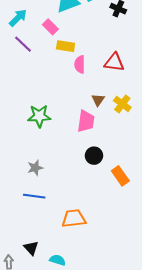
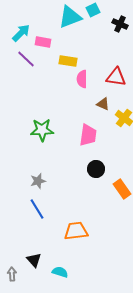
pink rectangle: (50, 27) -> (43, 42), moved, turned -35
brown triangle: (98, 100) -> (103, 104), moved, turned -40
blue line: (34, 196) -> (37, 209), turned 50

